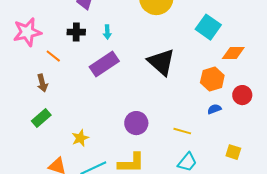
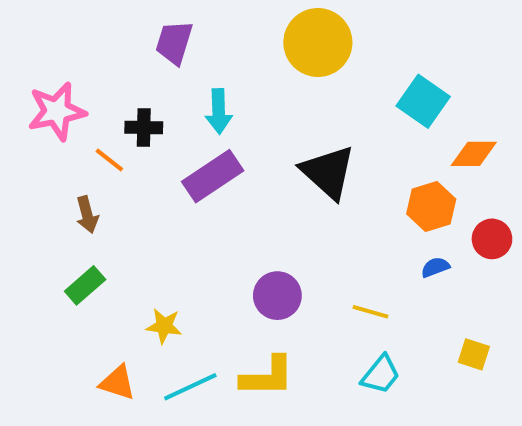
black cross: (76, 32) -> (144, 128), moved
cyan arrow: (107, 32) -> (219, 111), size x1.5
yellow star: (80, 138) -> (164, 326), turned 30

